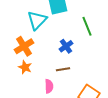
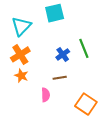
cyan triangle: (37, 20) -> (21, 26), moved
green line: (87, 26) -> (84, 48), moved

